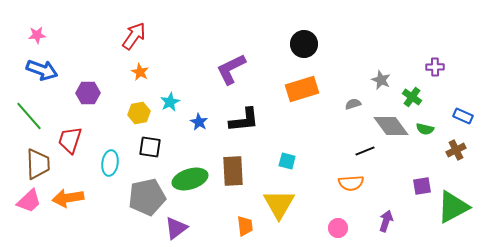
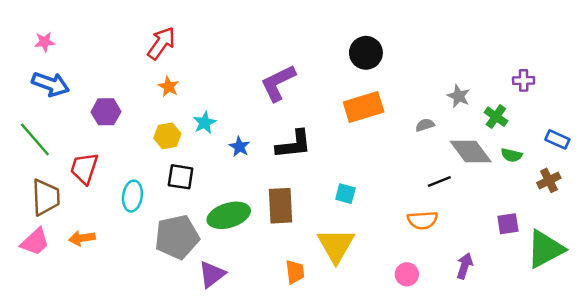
orange arrow: (68, 198) -> (82, 238), size x0.7

